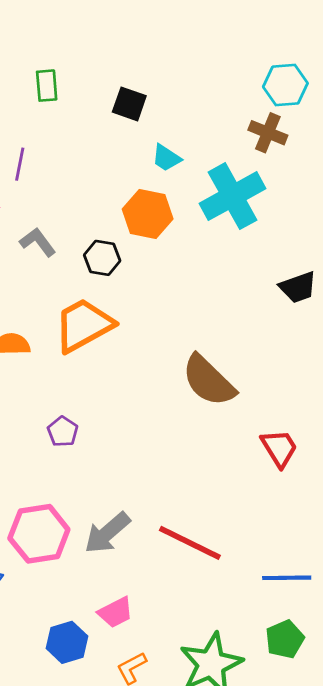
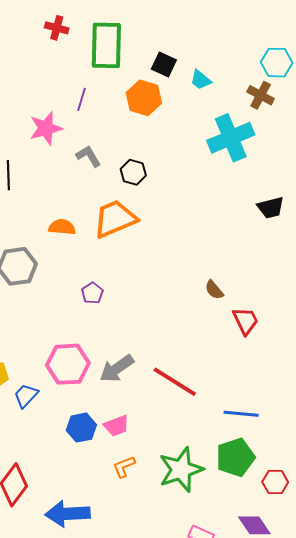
green rectangle: (47, 86) -> (106, 45), size x2.0
cyan trapezoid: (166, 158) -> (201, 80), moved
orange hexagon: (148, 214) -> (144, 98), moved
brown semicircle: (209, 381) -> (214, 290), moved, size x0.5
green pentagon: (285, 639) -> (235, 457), size x1.4
blue hexagon: (67, 642) -> (81, 428), moved

